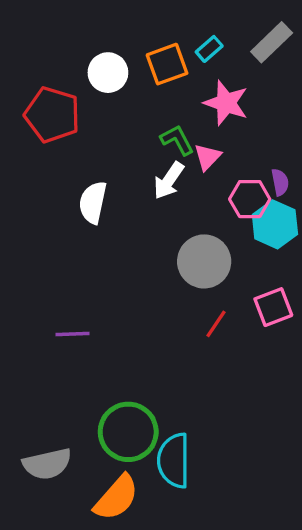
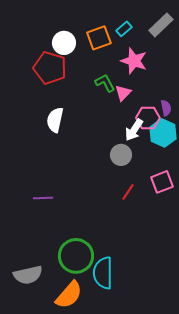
red pentagon: (52, 115) -> (50, 68), moved
white arrow: (169, 181) -> (134, 130), moved
gray circle: (204, 261) -> (121, 155), size x0.7

